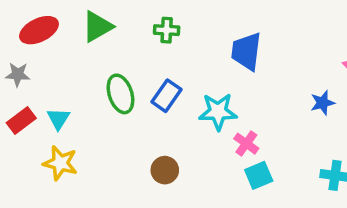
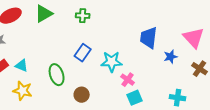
blue trapezoid: (246, 51) -> (149, 38), moved
green ellipse: (120, 94) -> (57, 75), moved
cyan triangle: (58, 119) -> (22, 66), turned -40

